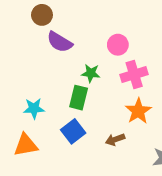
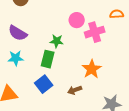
purple semicircle: (60, 42) -> (18, 33), moved
pink cross: (134, 74) -> (95, 32), moved
cyan star: (34, 108) -> (16, 58), moved

